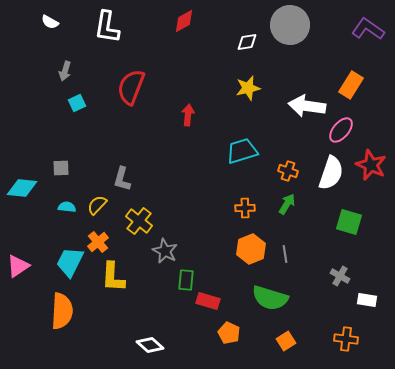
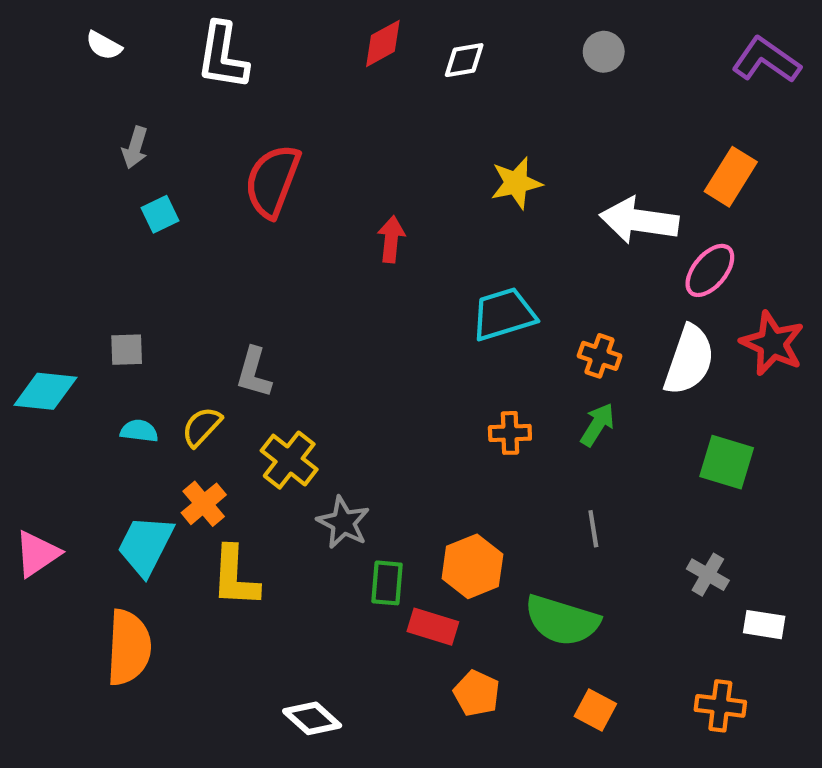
gray circle: (290, 25) -> (604, 52), size x0.5
white diamond: (247, 42) -> (464, 60), moved
orange hexagon: (251, 249) -> (472, 566), moved
orange square: (286, 341) -> (595, 710), turned -30

